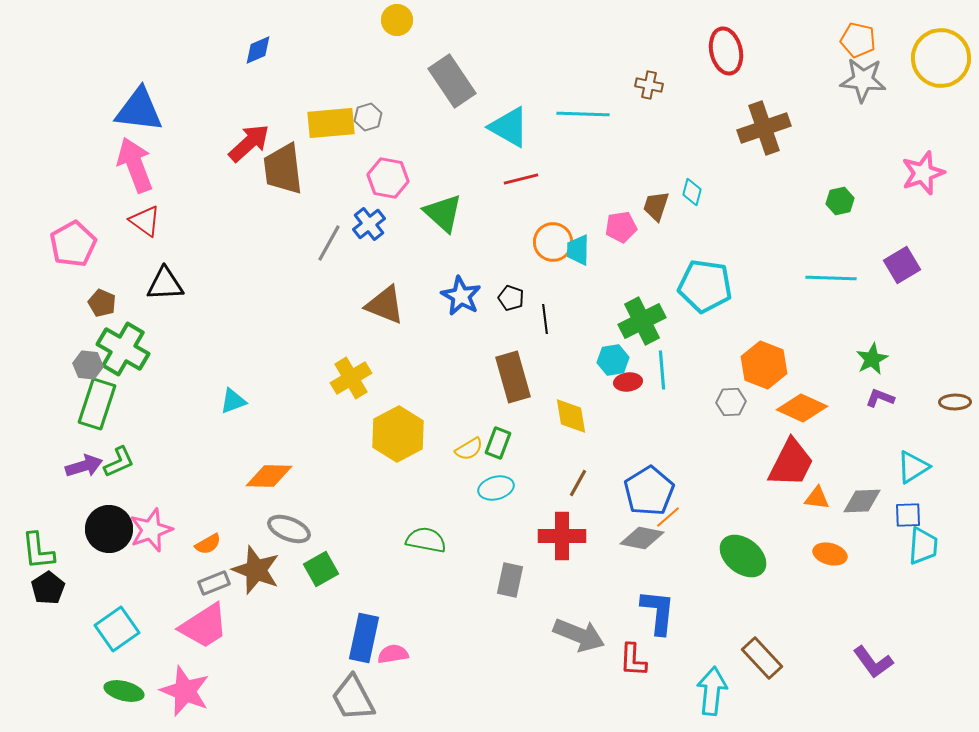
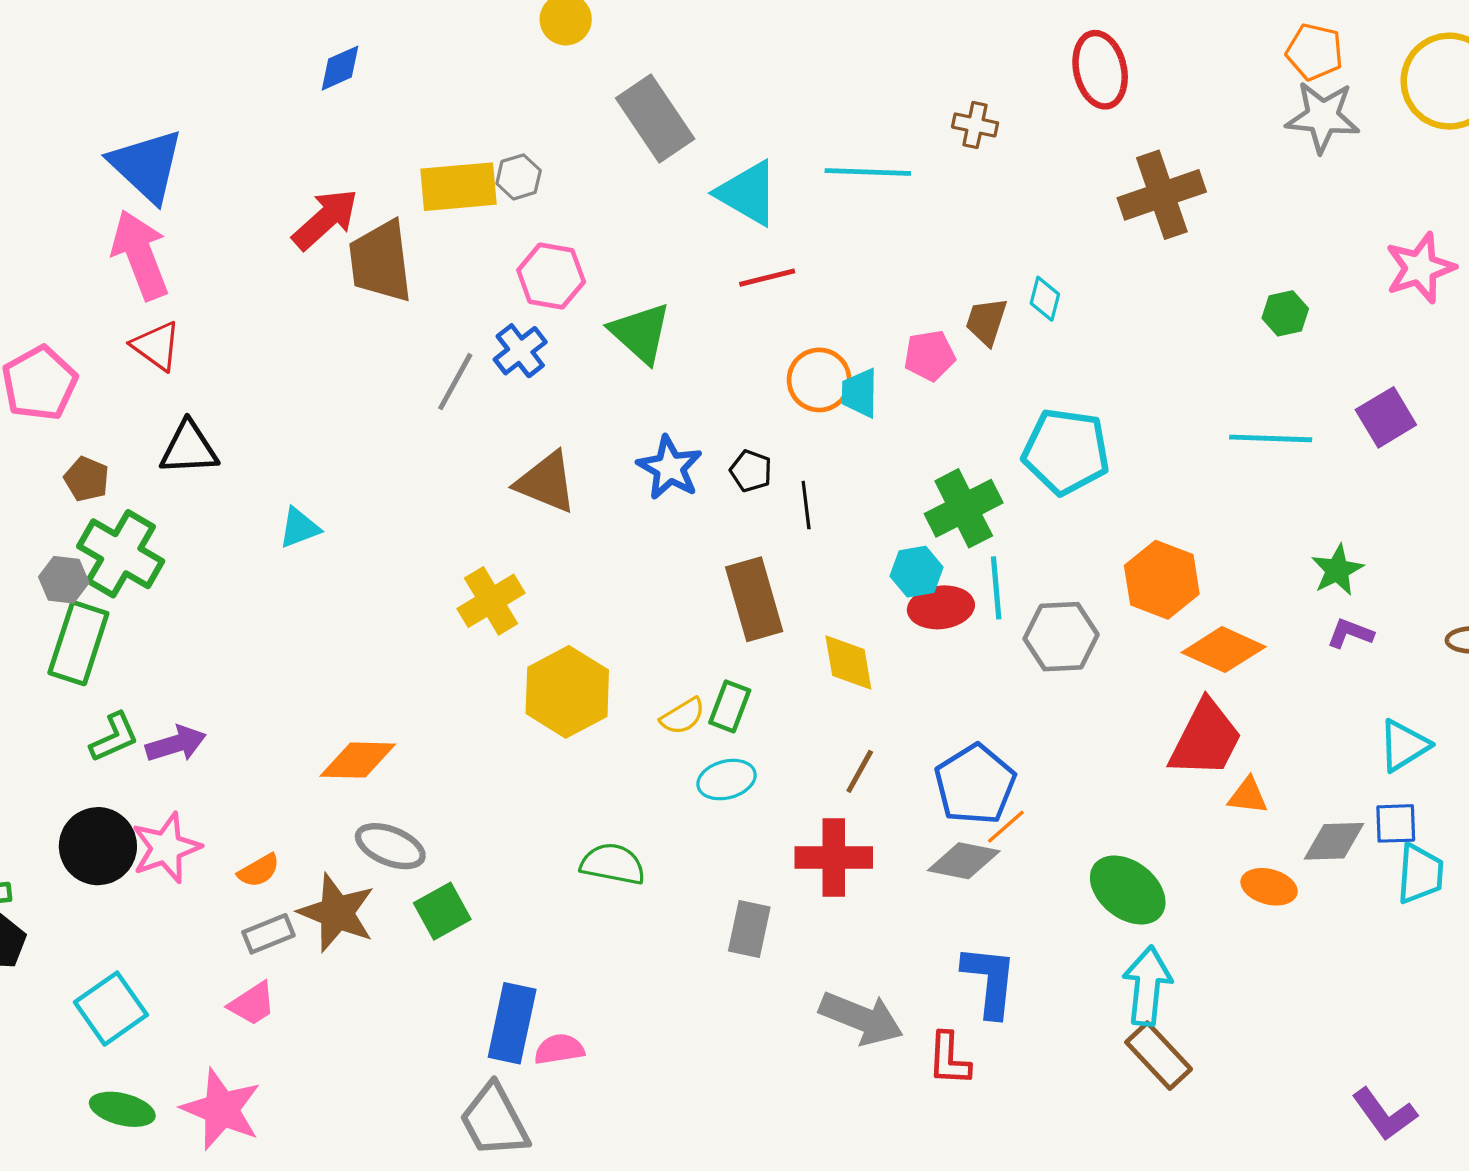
blue triangle: (139, 110) -> (147, 166), turned 36
red ellipse: (628, 382) -> (941, 607), size x1.4
cyan triangle: (233, 401) -> (299, 528), moved
gray hexagon: (731, 402) -> (1061, 637), moved, size x1.5
purple arrow: (84, 466) -> (176, 744), moved
gray diamond: (862, 501) -> (1334, 841), moved
pink trapezoid: (204, 626) -> (252, 1004), size x0.6
purple L-shape: (873, 662) -> (1384, 1114), moved
cyan arrow: (712, 691) -> (1147, 986), moved

